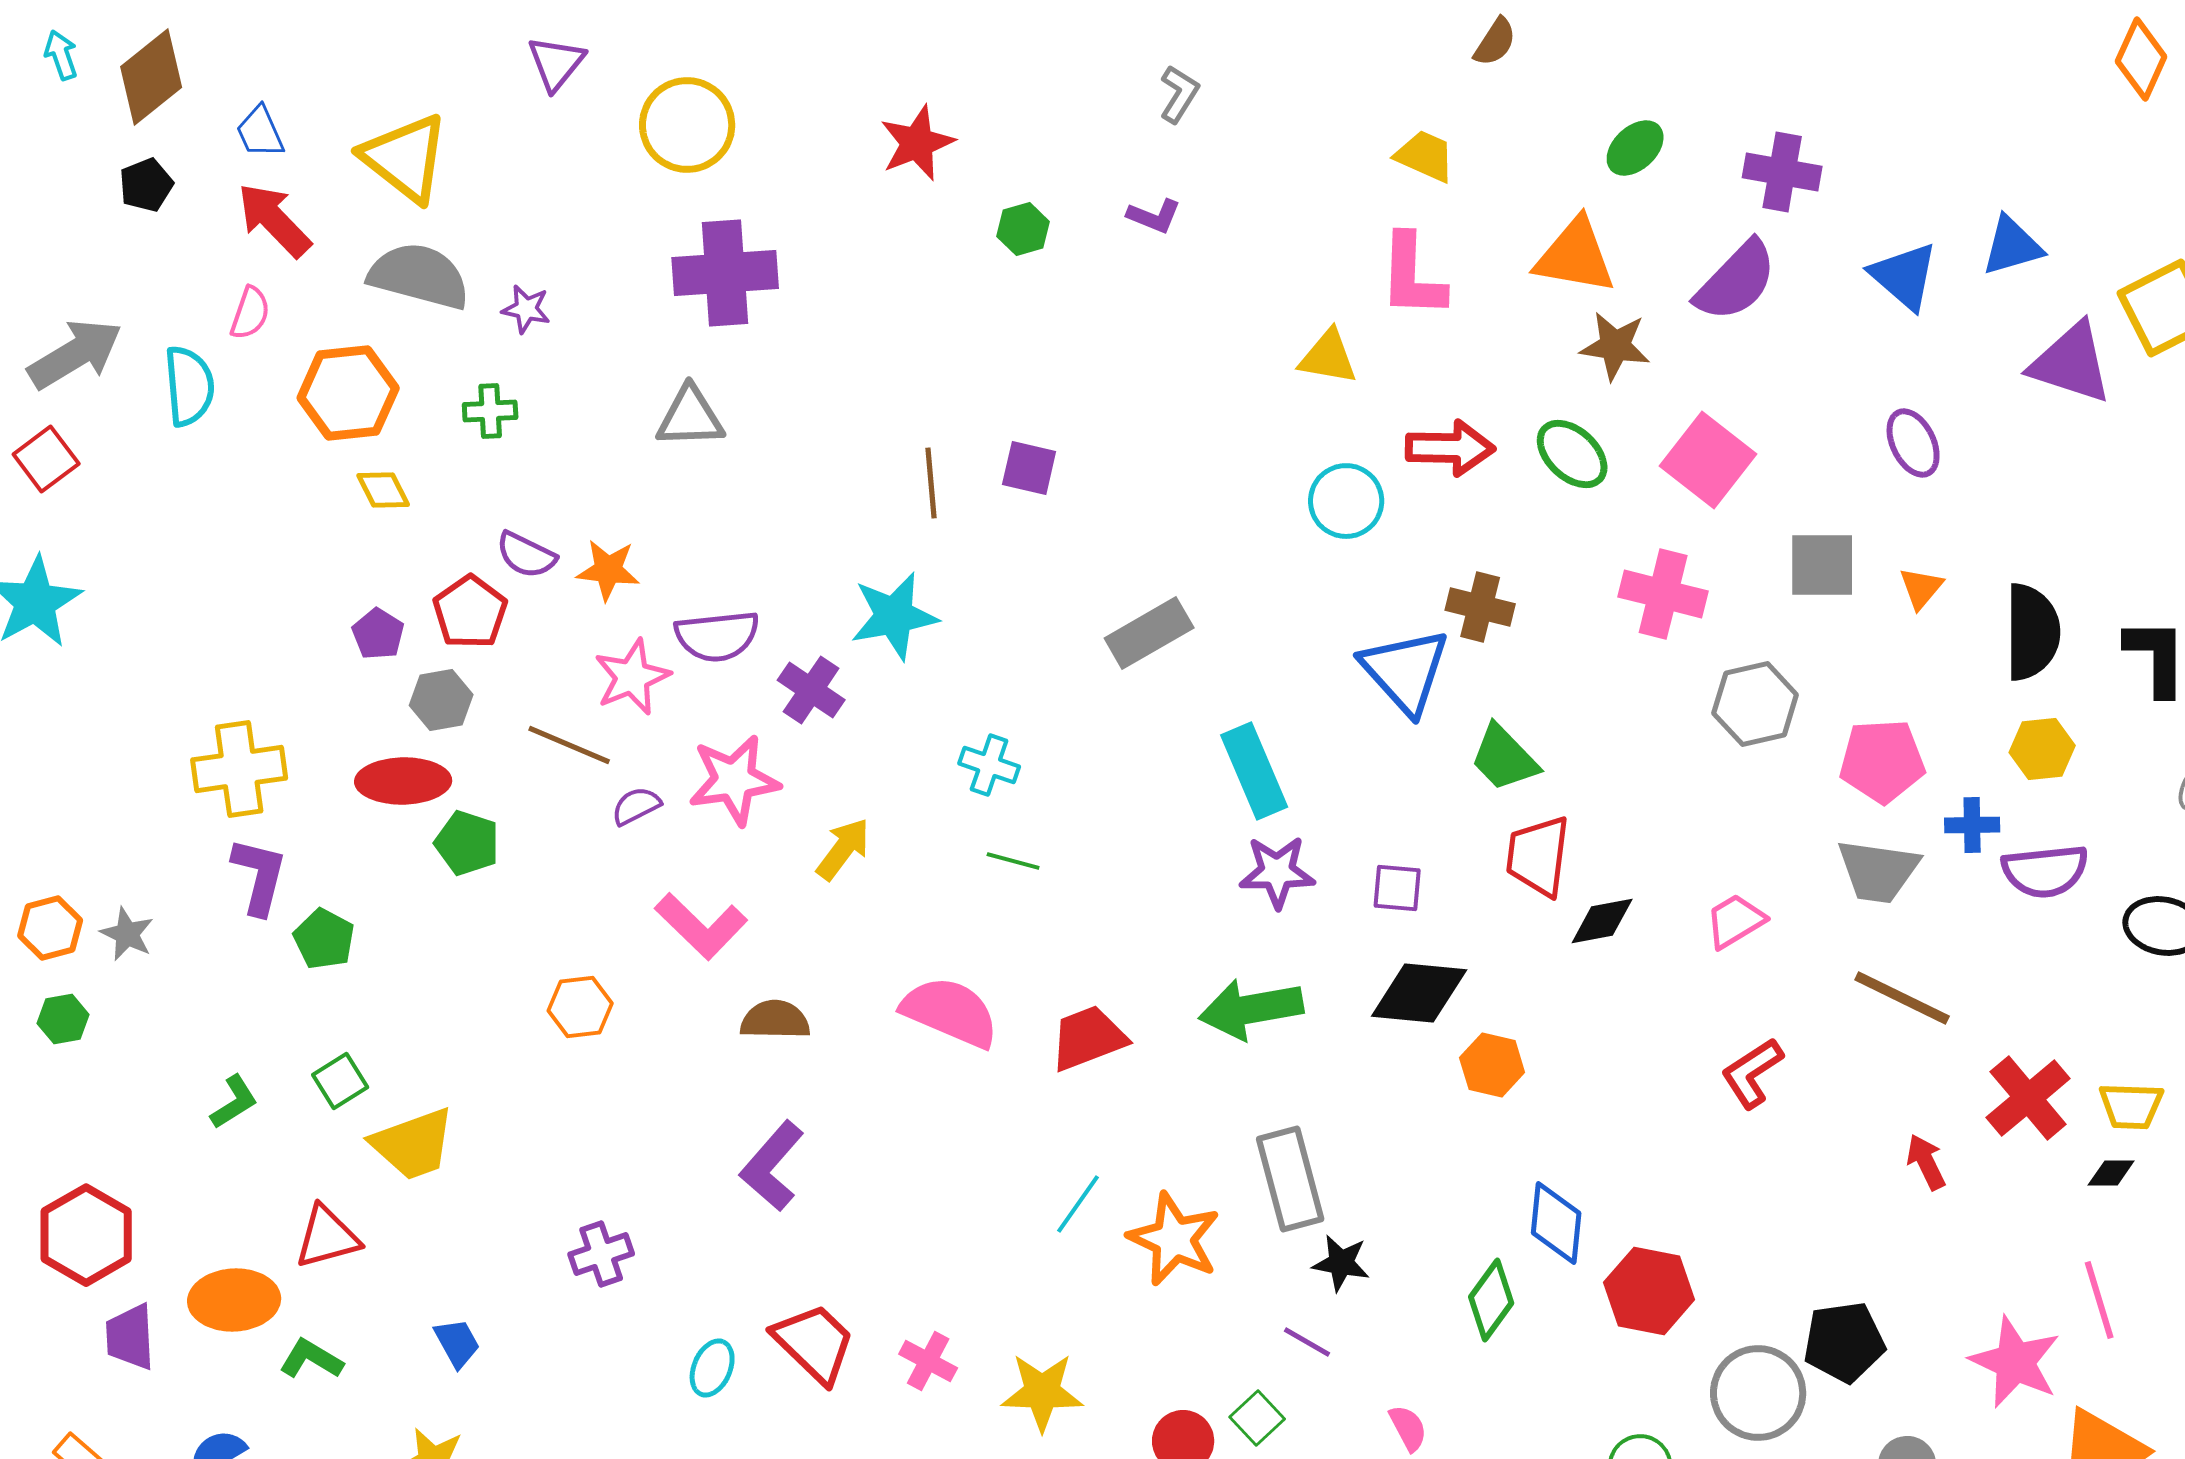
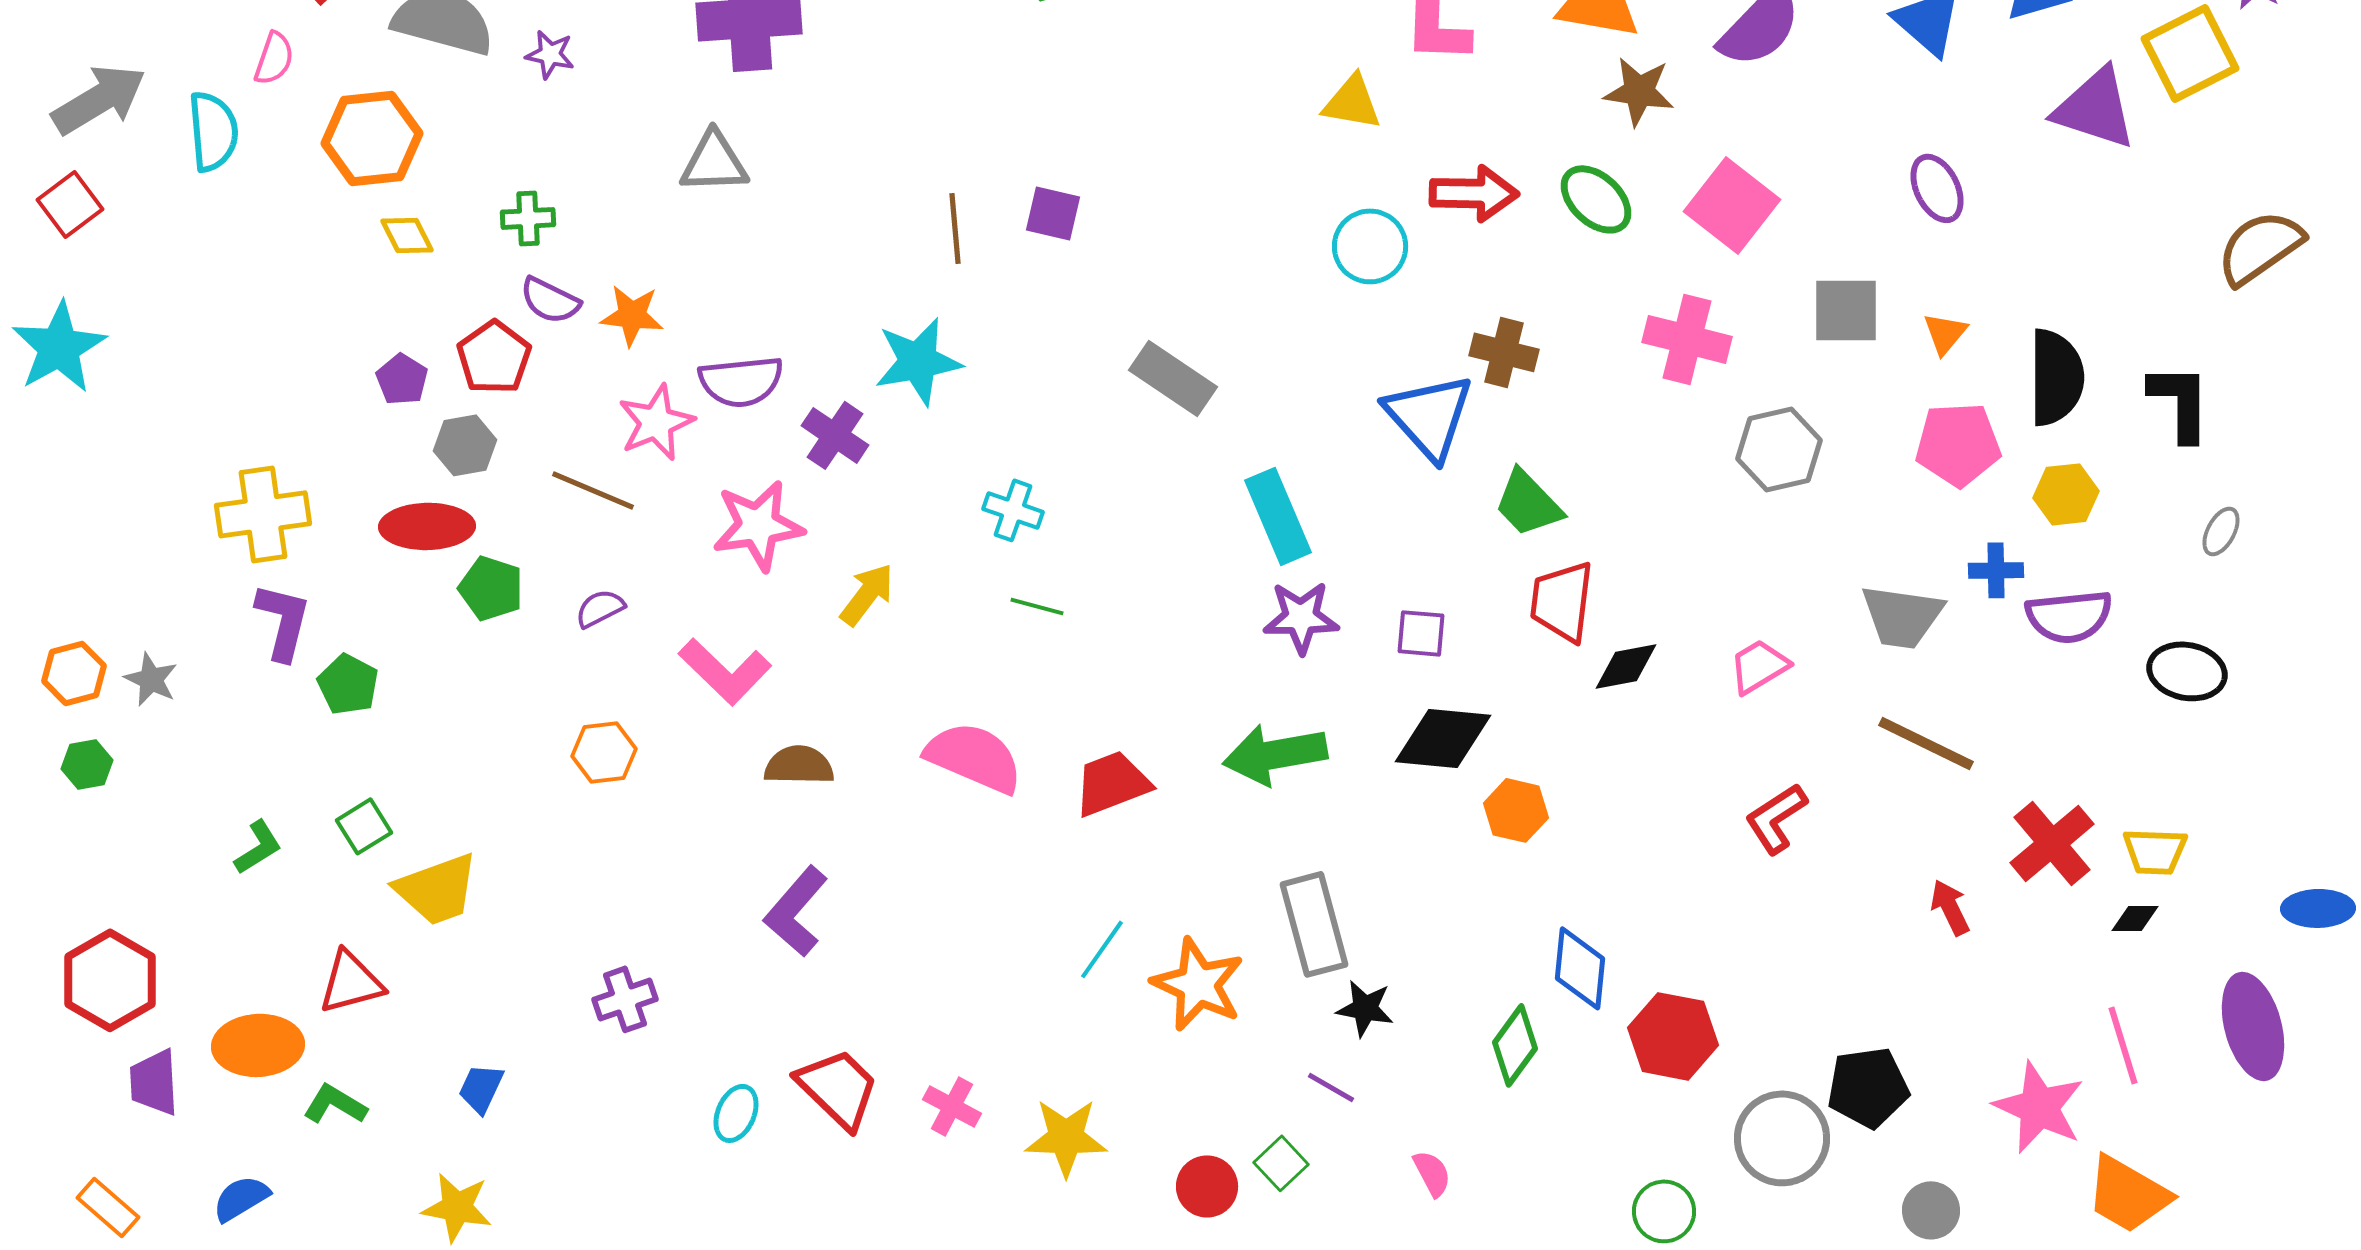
green cross: (490, 411) -> (528, 218), moved
gray rectangle: (1149, 633) -> (1173, 378), turned 64
pink pentagon: (1882, 761) -> (1958, 444), moved
purple semicircle: (636, 806) -> (600, 608), moved
blue trapezoid: (457, 1343) -> (481, 1088), turned -126

